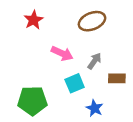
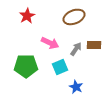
brown rectangle: (117, 78) -> (94, 45), moved
green pentagon: (32, 101) -> (26, 66), moved

